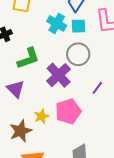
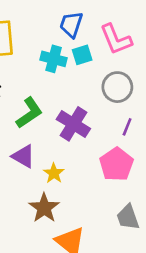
gray circle: (78, 54) -> (117, 87), moved
pink pentagon: (68, 111) -> (116, 164), moved
yellow star: (41, 116) -> (54, 173), moved

